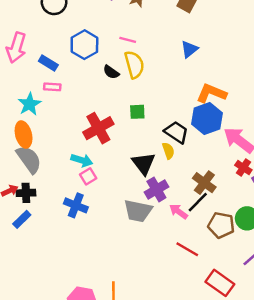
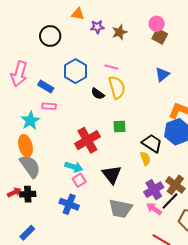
black triangle: (144, 163) -> (112, 175), moved
purple cross: (156, 189) -> (154, 190), moved
blue rectangle: (22, 219) -> (27, 233), moved

